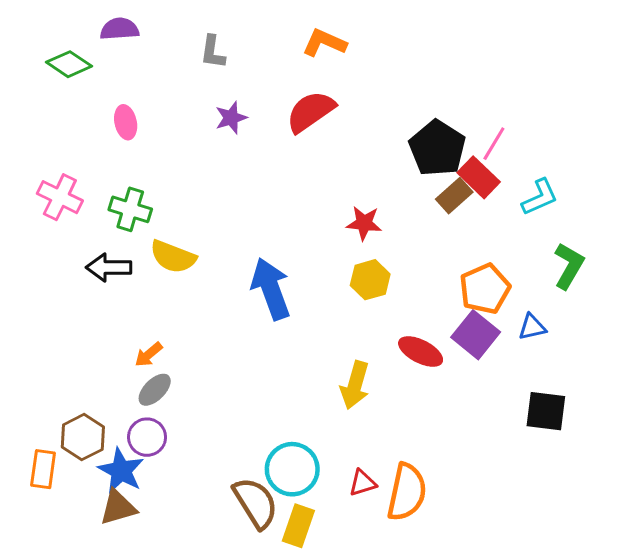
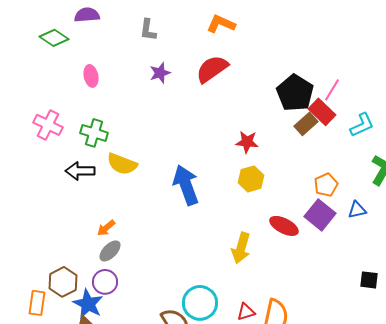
orange pentagon: (485, 289) -> (326, 185), size x0.7
black square: (546, 411) -> (369, 280), moved, size x0.7

